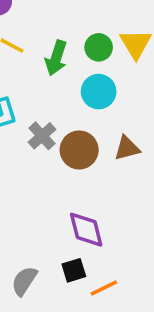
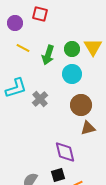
brown triangle: (127, 148) -> (88, 128), moved
brown circle: (79, 150) -> (81, 105), moved

